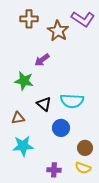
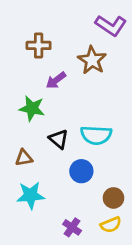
brown cross: (29, 19) -> (39, 45), moved
brown star: (58, 31) -> (92, 60), moved
yellow semicircle: (83, 168) -> (111, 225), turned -42
purple cross: (54, 170) -> (72, 227), turned 32

